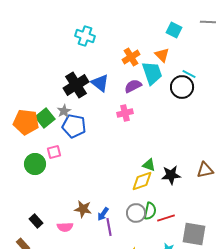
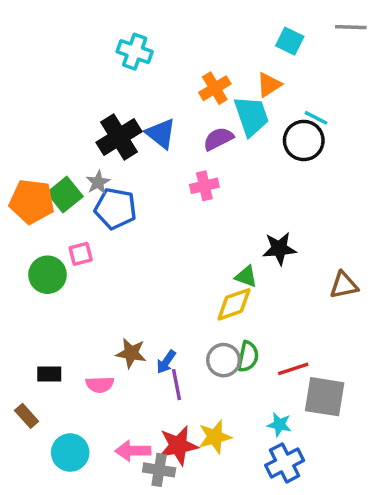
orange triangle: (162, 55) -> (269, 85), turned 42
black star: (171, 175) -> (279, 249), moved
red line: (166, 218) -> (293, 369), moved
black rectangle: (36, 221) -> (49, 374), turned -48

